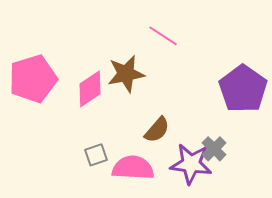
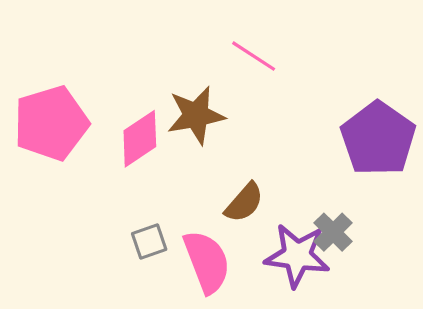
pink semicircle: (133, 168) -> (207, 262), turned 66

